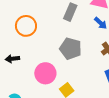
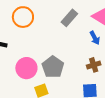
gray pentagon: (71, 49) -> (53, 67), moved

